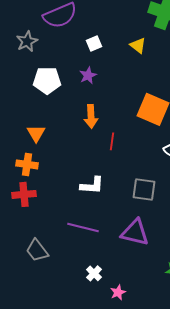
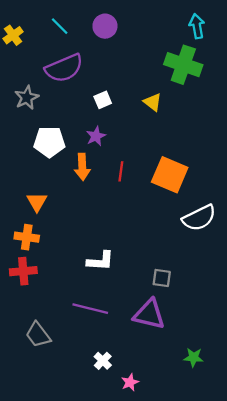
orange arrow: (91, 116) -> (82, 167), moved
red line: (112, 141) -> (121, 171), moved
gray square: (144, 189) -> (162, 278), moved, size x0.7

